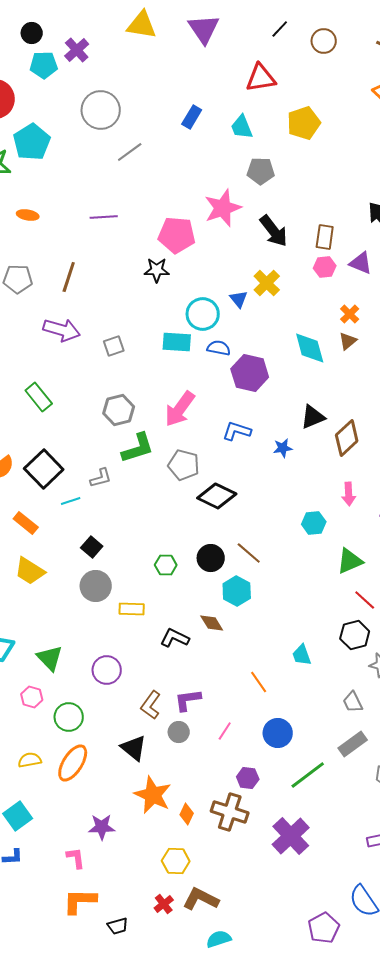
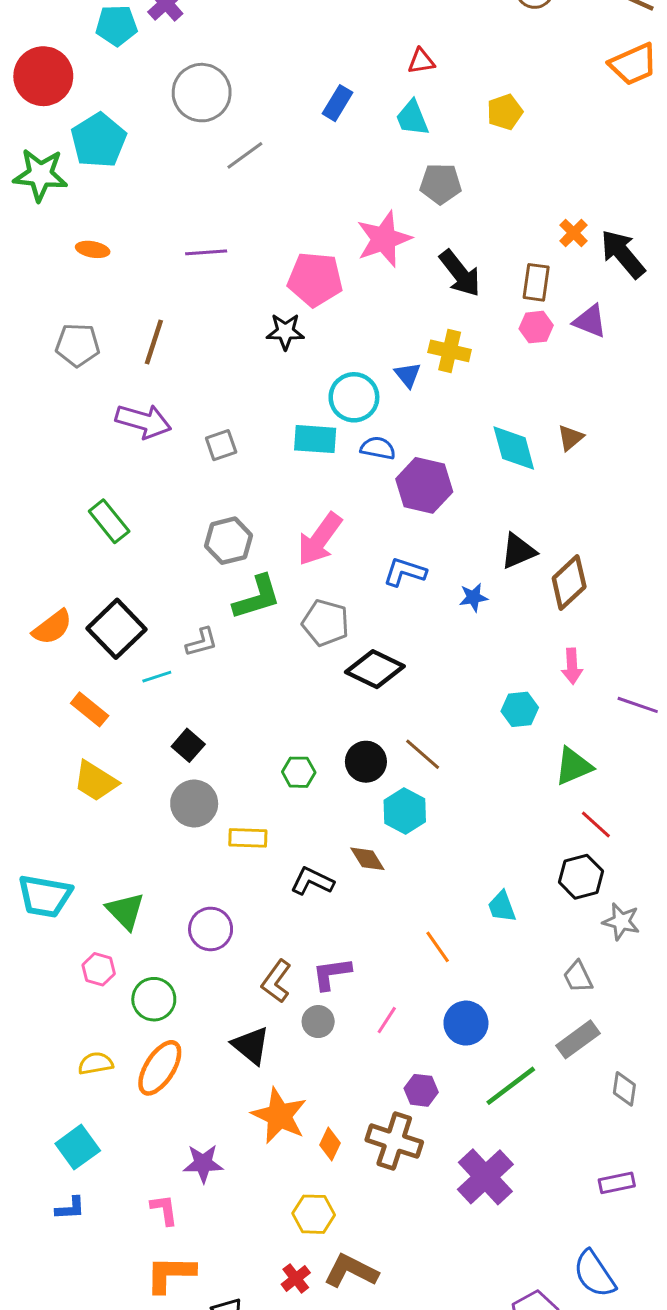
red triangle: (261, 78) -> (421, 61), moved, size x0.6
yellow pentagon: (304, 123) -> (505, 112), size x0.7
yellow cross: (267, 283) -> (450, 351), turned -32
orange cross: (350, 314) -> (574, 233), moved

